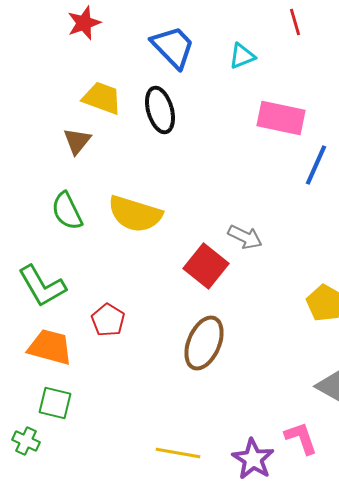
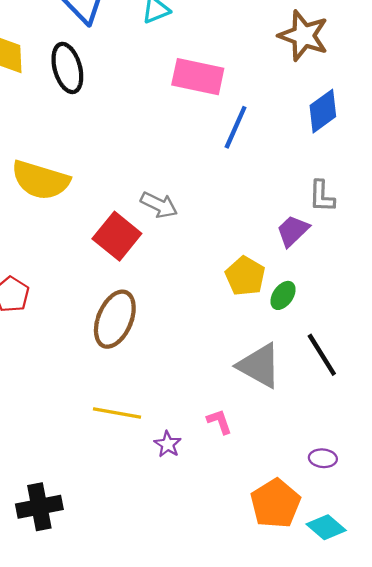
pink L-shape: (301, 438) -> (219, 422), size x0.7
yellow line: (178, 453) -> (117, 413), moved
purple star: (253, 459) -> (168, 444), size x0.6

